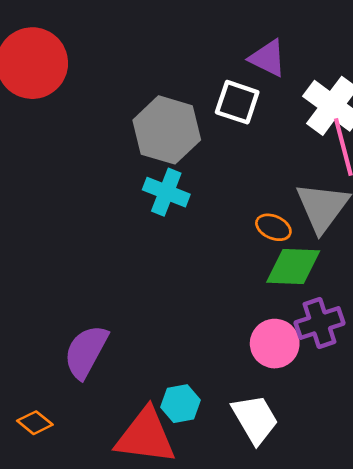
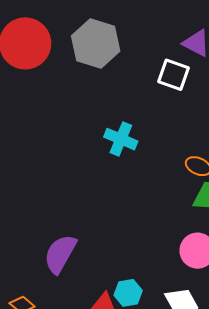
gray hexagon: (167, 130) -> (96, 44), moved

